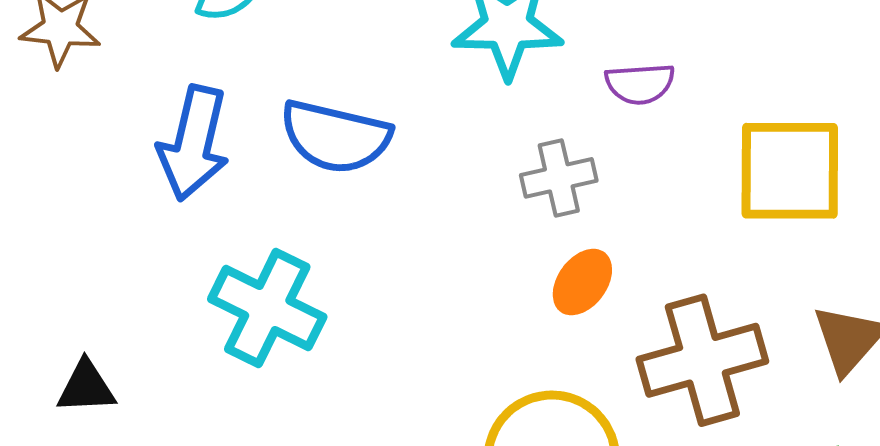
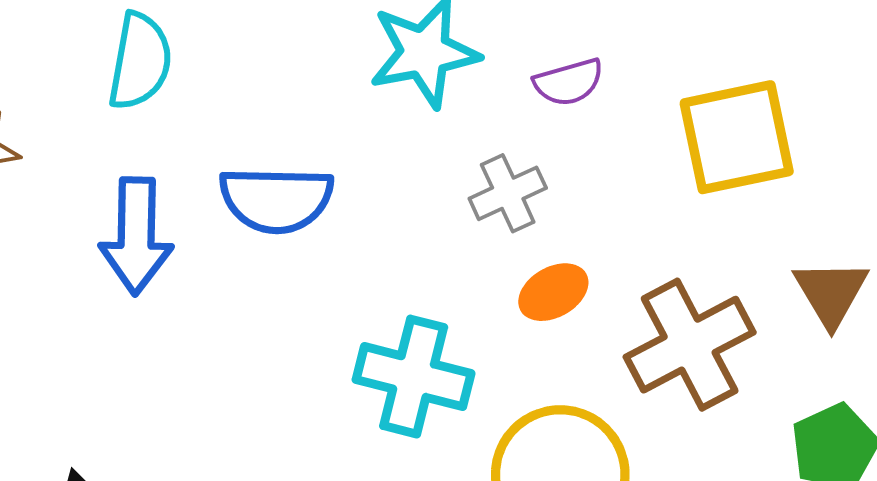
orange ellipse: (582, 282) -> (553, 292), turned 36
cyan cross: (267, 308) -> (414, 377), moved

